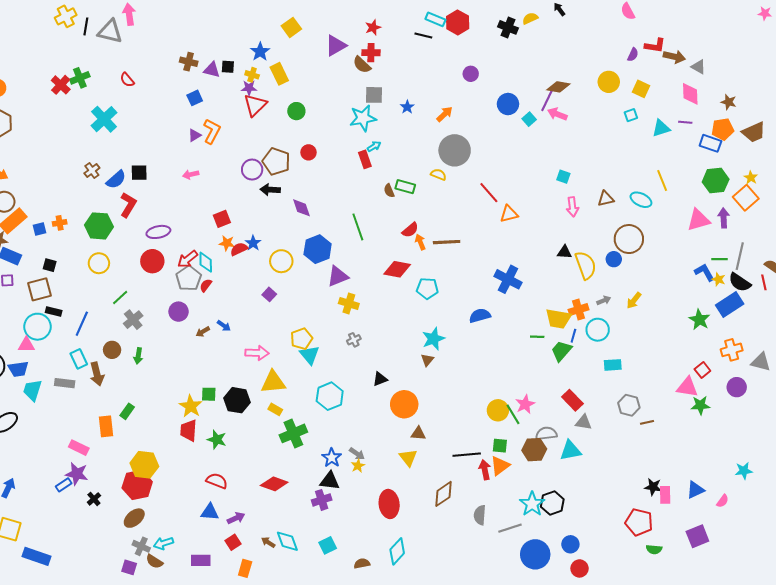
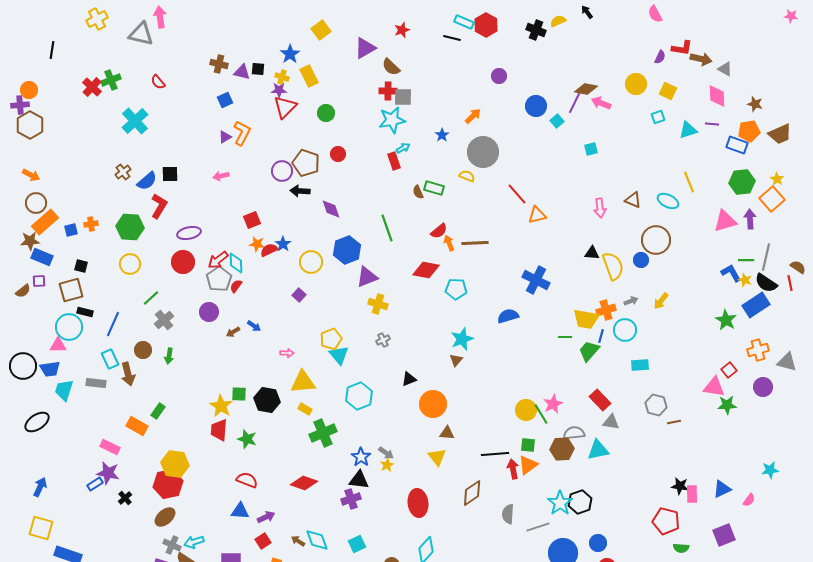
black line: (86, 26) -> (52, 50), moved
red cross: (371, 53) -> (388, 91), moved
blue star: (407, 107) -> (442, 135), moved
pink arrow: (557, 114) -> (601, 103), moved
cyan square: (563, 177) -> (591, 149), moved, turned -32
brown triangle: (606, 199) -> (633, 200), turned 36
pink arrow: (257, 353) -> (287, 353), size x0.6
orange rectangle: (106, 426) -> (137, 426), turned -55

